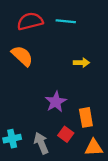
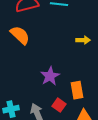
yellow arrow: (81, 63) -> (83, 40), moved

